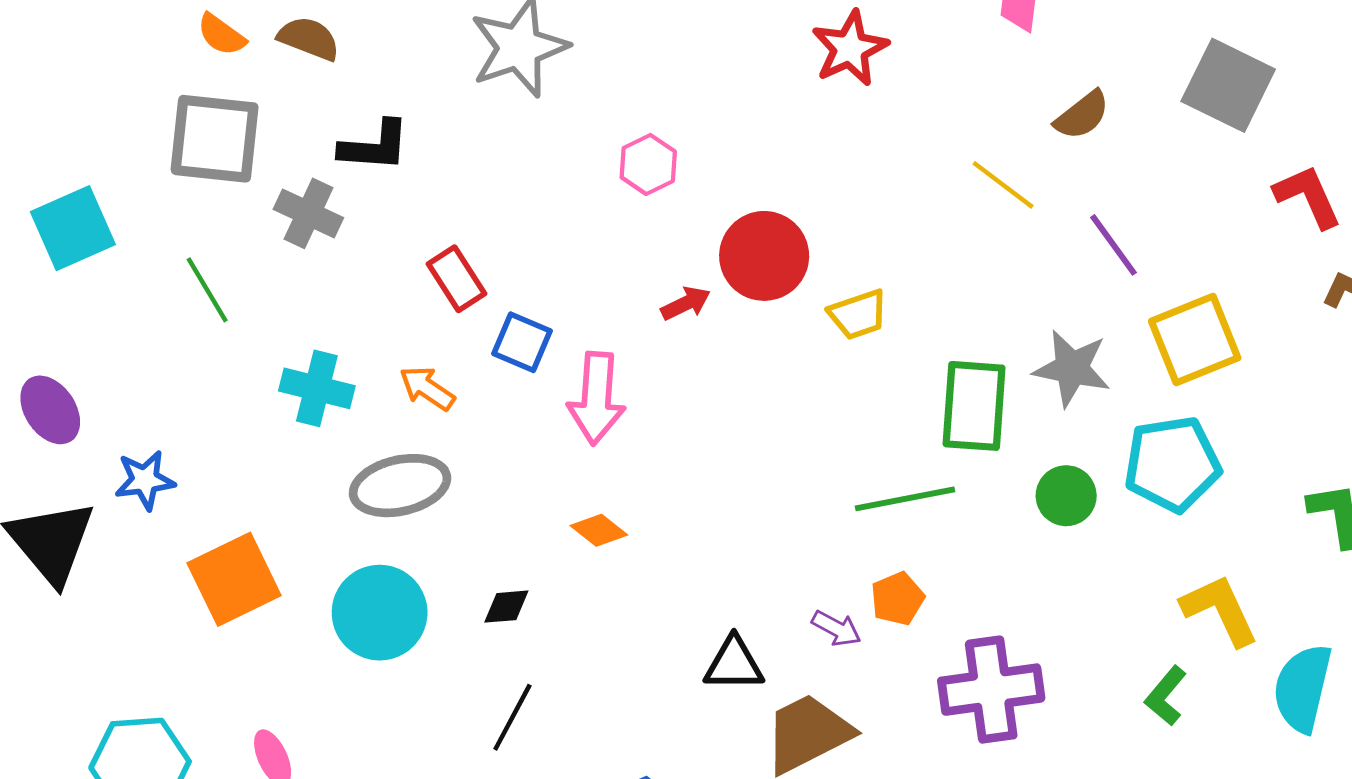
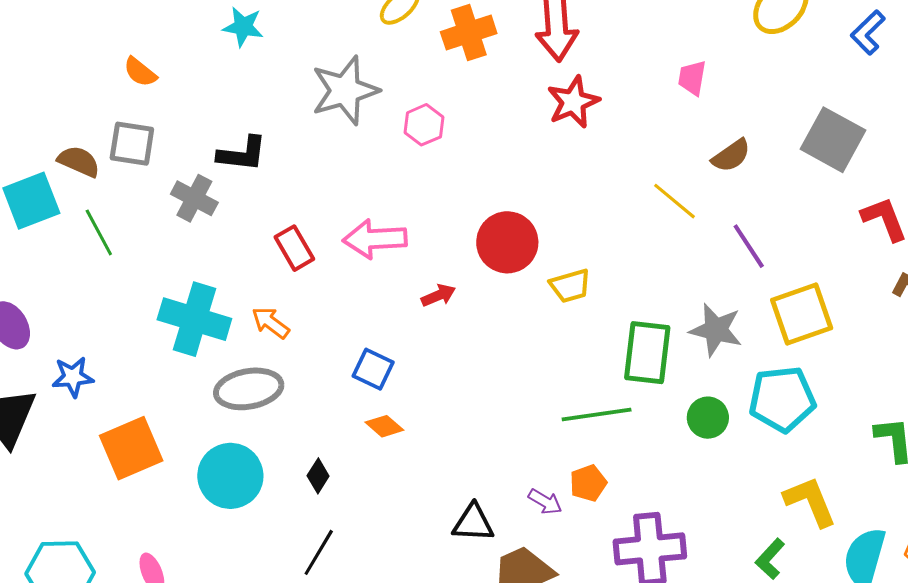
brown semicircle: (309, 38) -> (79, 161), moved
gray square: (215, 139) -> (132, 144), size x0.7
pink hexagon: (648, 164) -> (424, 125), moved
green line: (207, 290) -> (99, 232), moved
red arrow: (686, 303) -> (438, 295), moved
blue square: (522, 342) -> (373, 369), moved
cyan cross: (317, 388) -> (194, 319), size x1.4
pink arrow: (596, 398) -> (375, 239), moved, turned 80
black diamond: (506, 607) -> (318, 476), turned -56

